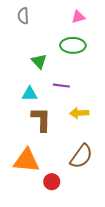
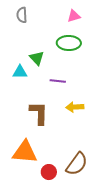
cyan triangle: (30, 94) -> (20, 72), moved
brown semicircle: (81, 156) -> (77, 164), moved

